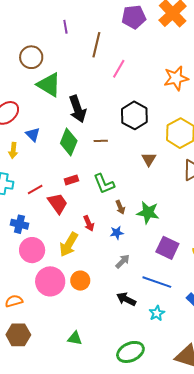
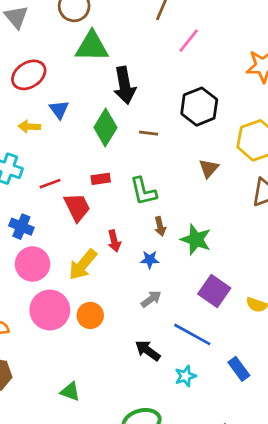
green triangle: (49, 85) -> (92, 46), turned -40
yellow arrow: (13, 150) -> (29, 127), turned 77

